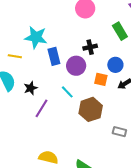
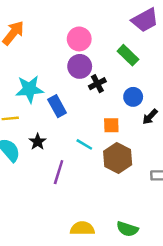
purple circle: (76, 66) -> (80, 66), moved
orange square: (101, 79) -> (111, 125), moved
black star: (31, 88) -> (38, 142), moved

